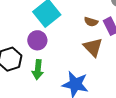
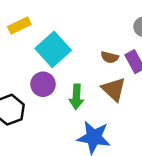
green arrow: (38, 70) -> (76, 97), moved

